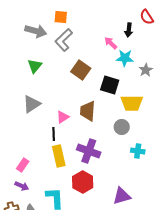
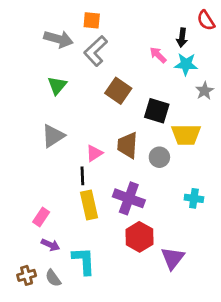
cyan star: (125, 58) -> (186, 64), moved
gray circle: (122, 127) -> (159, 157), moved
red hexagon: (83, 182) -> (139, 237), moved
purple arrow: (22, 186) -> (50, 245), moved
purple triangle: (122, 196) -> (173, 258), turned -36

